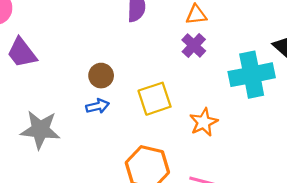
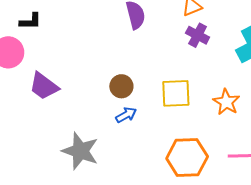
yellow square: (155, 99) -> (176, 93), turned 32
gray star: (40, 130) -> (80, 151), turned 30

